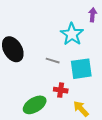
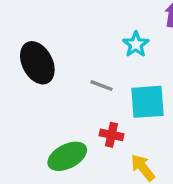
cyan star: (72, 34) -> (136, 44), size x0.7

